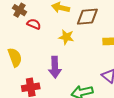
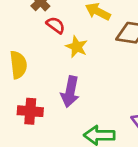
yellow star: (66, 37) -> (77, 47), moved

